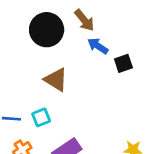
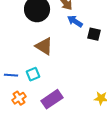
black square: (123, 63) -> (94, 34), turned 32

